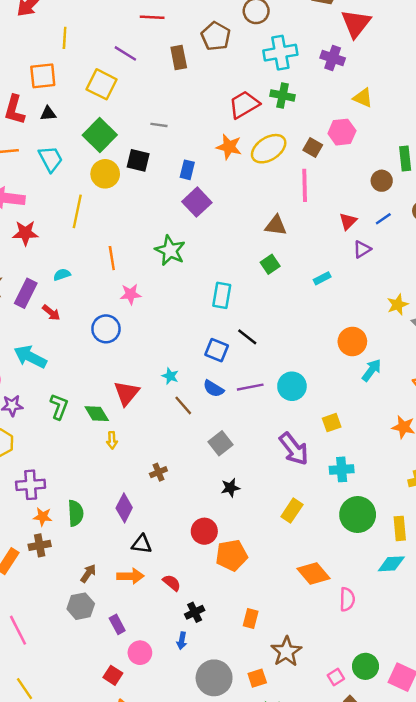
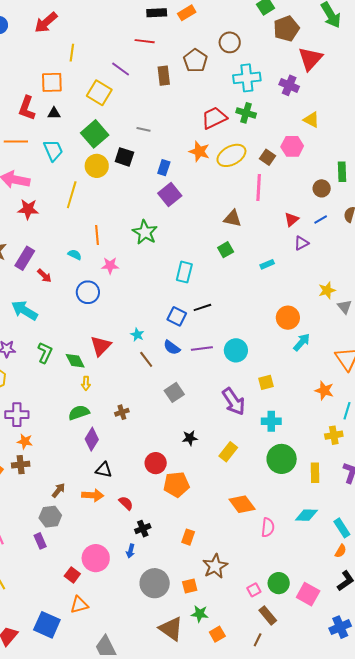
cyan semicircle: (62, 275) -> (75, 255), moved, turned 40
black line: (247, 337) -> (202, 307), turned -60
black star: (230, 488) -> (190, 438), moved
green semicircle: (76, 513) -> (79, 413), moved, turned -110
cyan diamond: (391, 564) -> (306, 515), moved
purple rectangle: (117, 624) -> (40, 541), moved
pink circle: (140, 653) -> (96, 558), size x1.4

